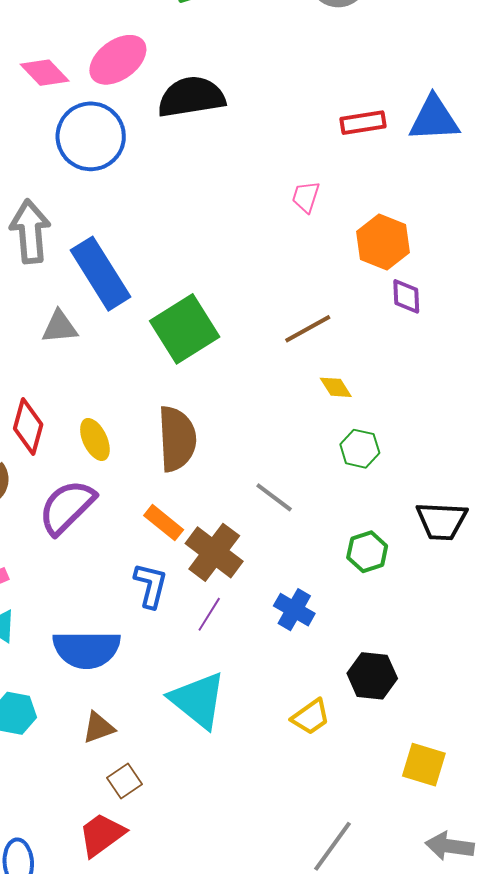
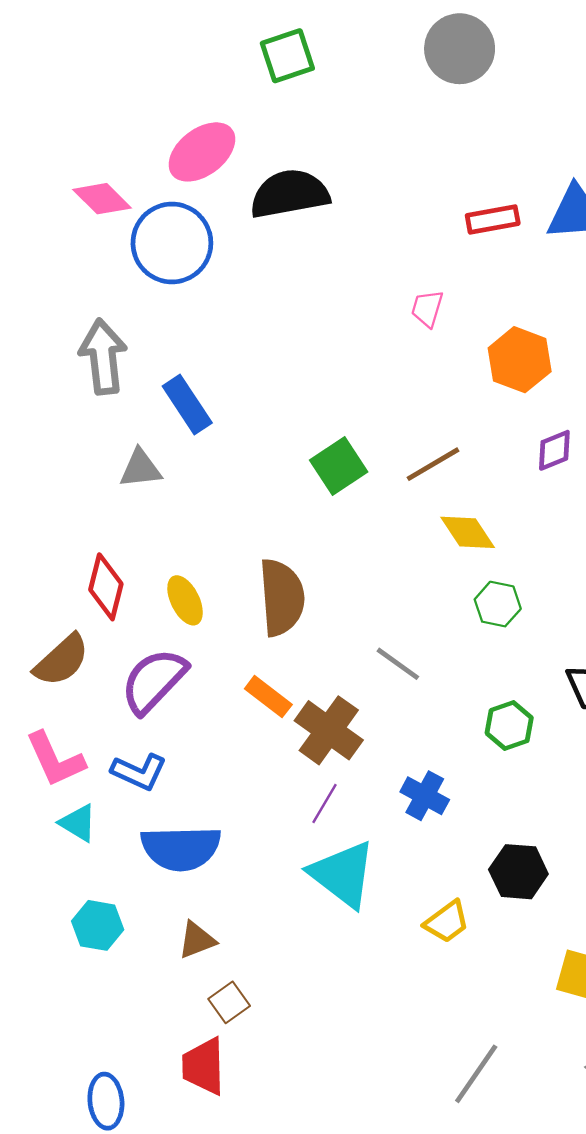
pink diamond: (45, 73) -> (102, 199), moved
blue rectangle: (101, 274) -> (187, 405), size x0.7
purple diamond: (406, 296) -> (554, 450), moved, turned 72
green square: (185, 329) -> (339, 466), moved, size x0.7
yellow diamond: (336, 387) -> (468, 532), size x1.4
blue L-shape: (151, 585) -> (139, 772), moved, turned 102
cyan triangle: (198, 700) -> (343, 874), moved
red trapezoid: (102, 835) -> (204, 1066), turned -54

